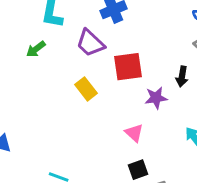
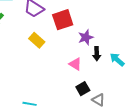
black arrow: (182, 77) -> (97, 54), moved

